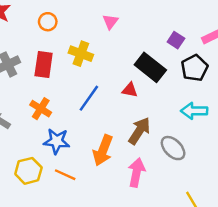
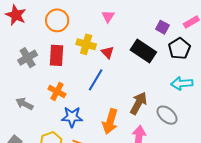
orange circle: (48, 22) -> (57, 20), size x1.5
red triangle: (130, 90) -> (107, 52), moved, turned 40

